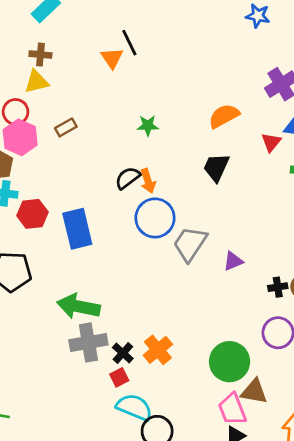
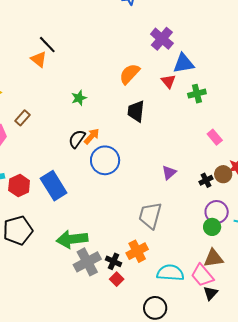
orange arrow: (148, 181) -> (92, 136), turned -102
gray trapezoid: (190, 244) -> (150, 215), moved
orange cross: (158, 350) -> (137, 251), turned 30
green circle: (230, 362) -> (212, 227), moved, size x0.6
cyan semicircle: (134, 407) -> (170, 273), moved

